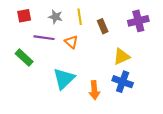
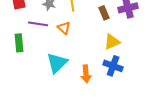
brown rectangle: (103, 26) -> (104, 13), moved
green rectangle: (24, 58) -> (19, 43), turned 42

